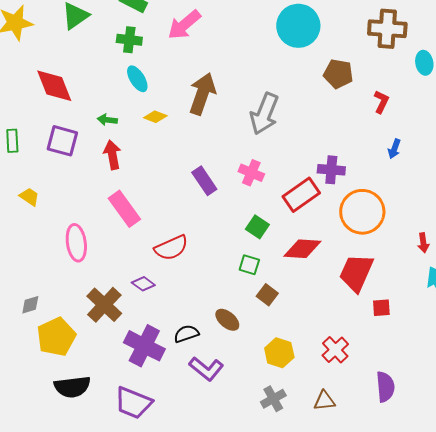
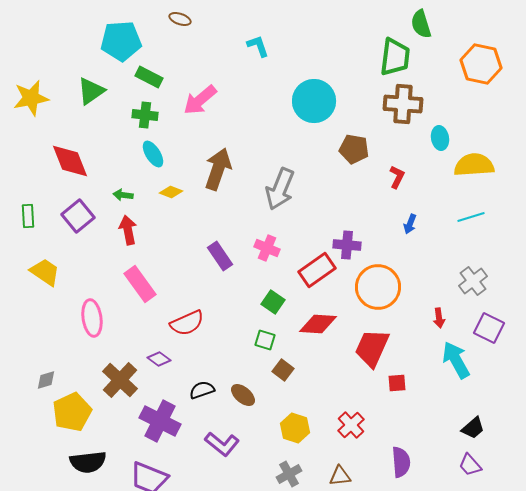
purple square: (62, 141) -> (78, 216), turned 36
yellow trapezoid: (29, 197) -> (45, 272), size x1.5
black semicircle: (186, 334) -> (202, 390), moved

